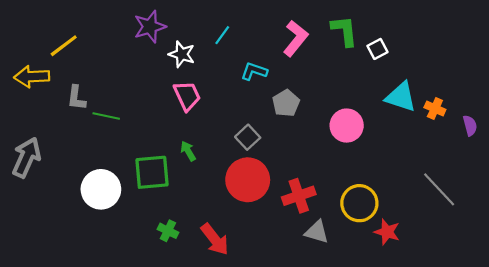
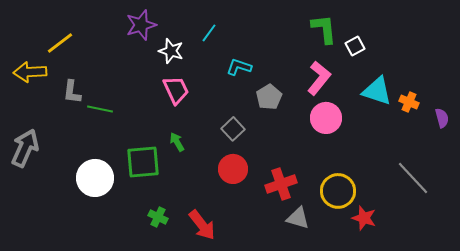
pink L-shape: (296, 38) -> (319, 78), moved
red circle: (248, 180) -> (233, 169), size x0.7

